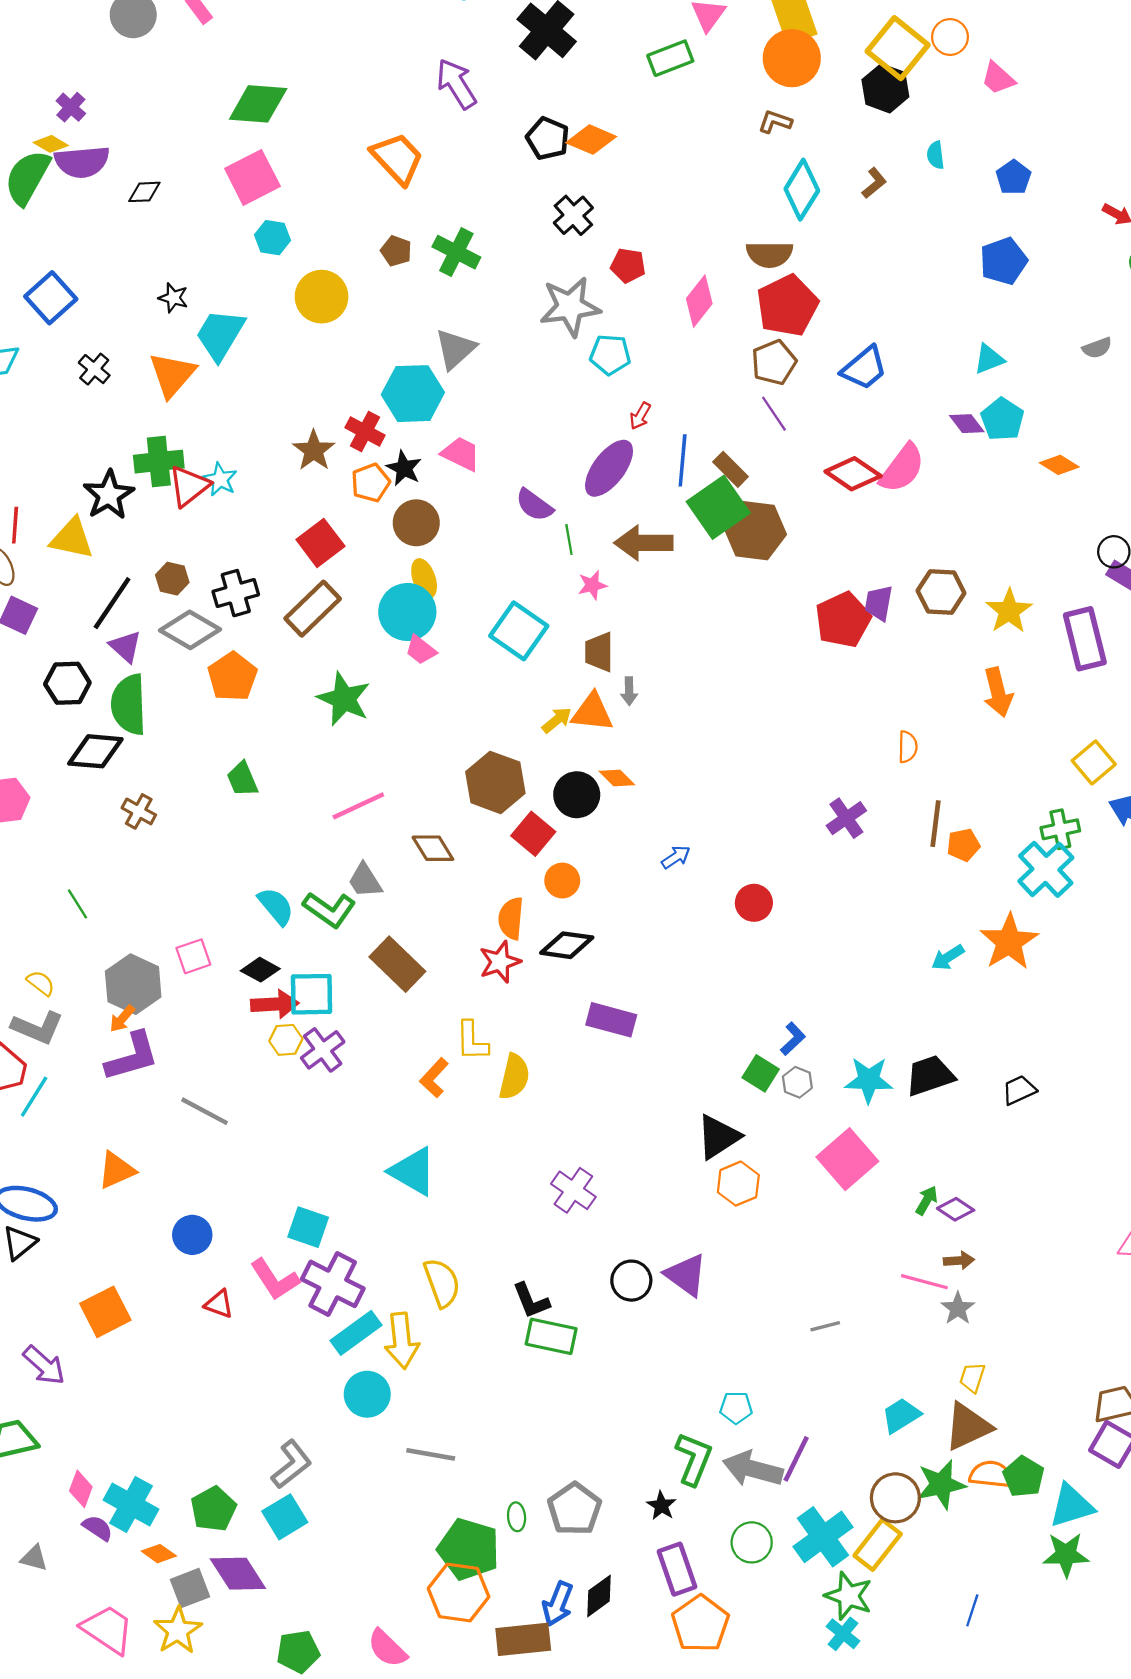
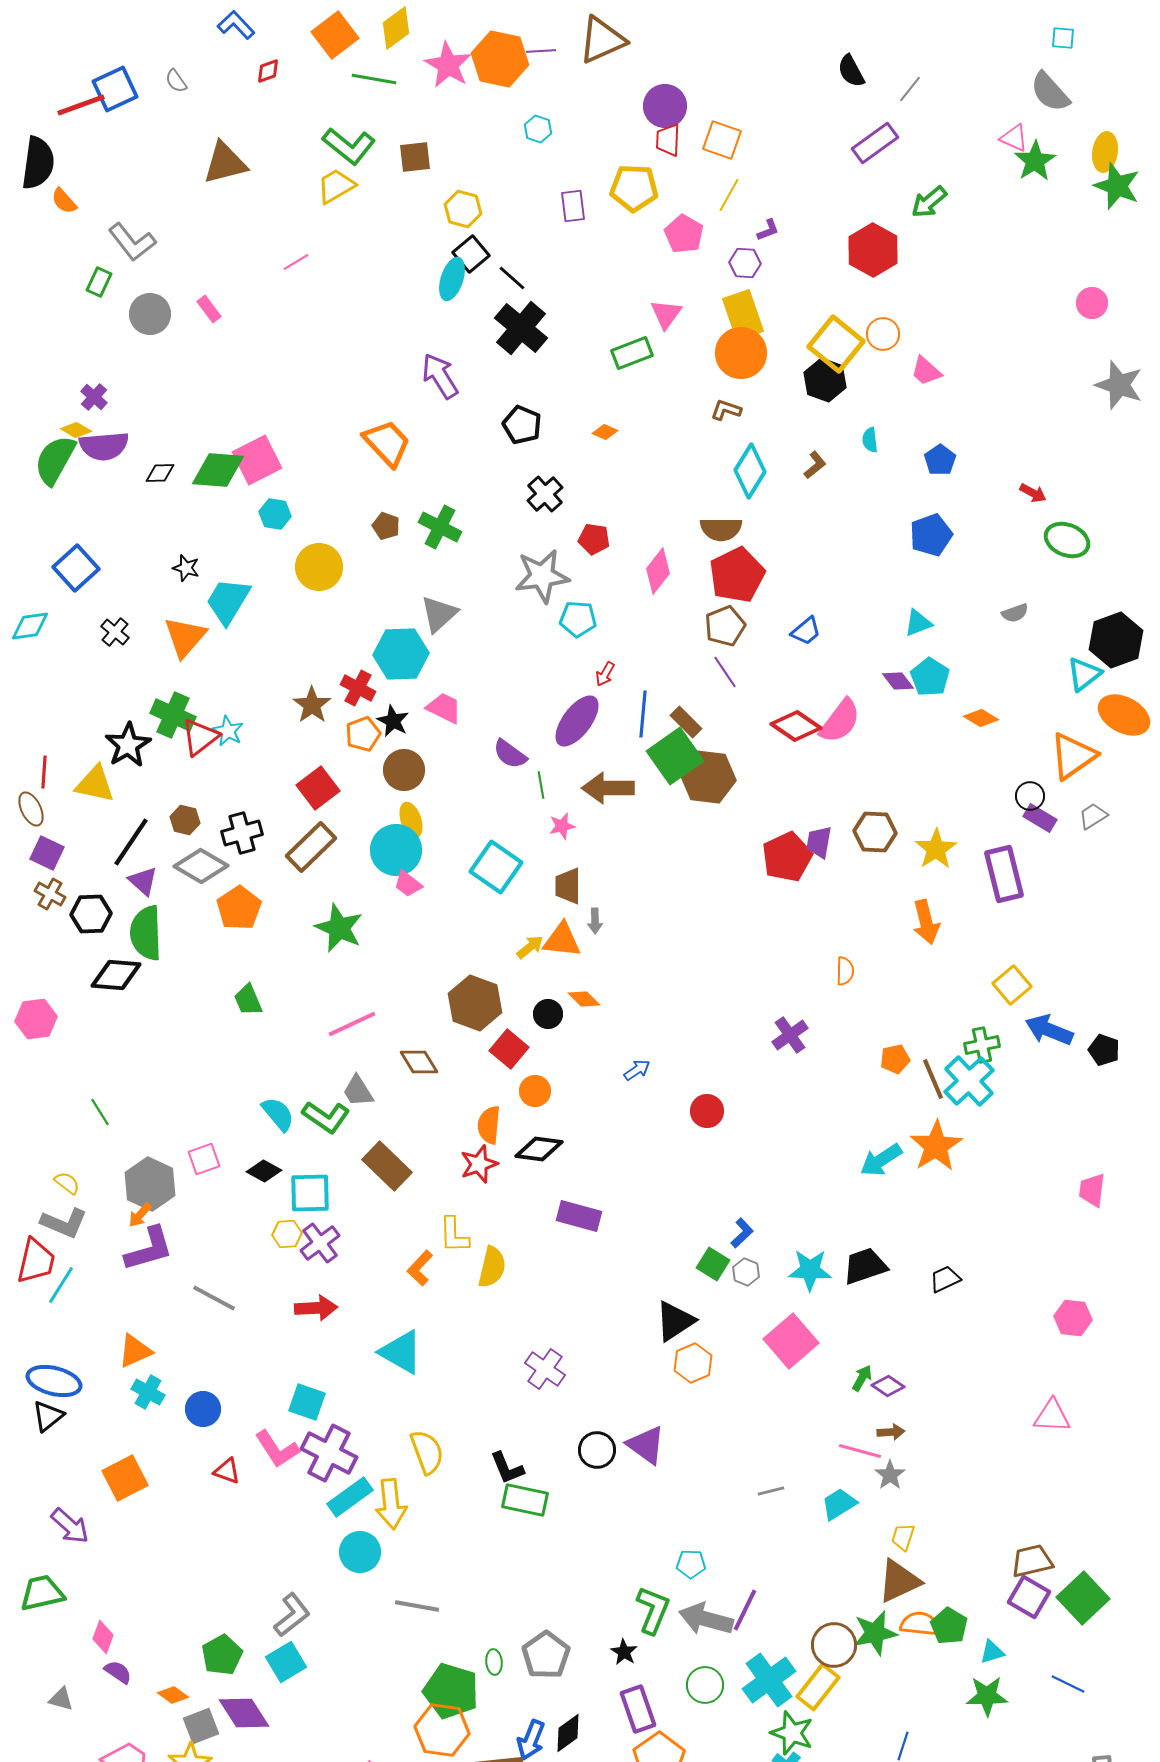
green diamond: (258, 104) -> (218, 470), moved
orange diamond: (591, 140) -> (605, 432), moved, size x0.6
blue trapezoid: (864, 368) -> (806, 631), size x0.7
green cross: (159, 462) -> (173, 715), turned 30
black circle: (577, 795) -> (548, 1014), size x0.7
brown cross: (139, 811) -> (50, 894), moved
brown line: (936, 824) -> (933, 1079), moved, turned -30
cyan arrow: (948, 957) -> (881, 1160), size x1.4
red arrow: (275, 1004) -> (316, 1308), moved
cyan trapezoid: (901, 1415) -> (839, 1504), moved
cyan cross: (131, 1505) -> (148, 1392), moved, size x0.7
cyan triangle: (1071, 1506) -> (992, 1652), size x0.6

